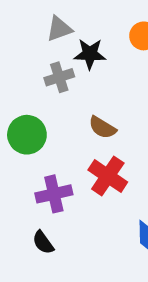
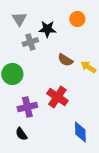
gray triangle: (59, 29) -> (19, 19), moved, turned -42
brown semicircle: (102, 128) -> (65, 60), moved

